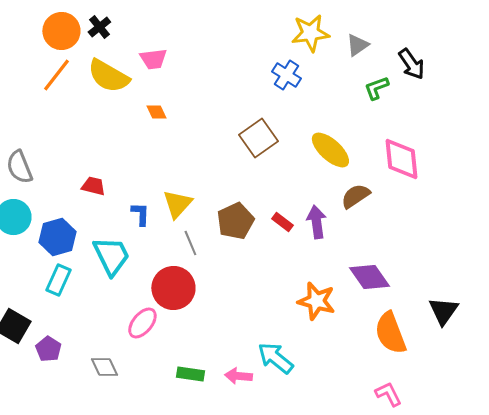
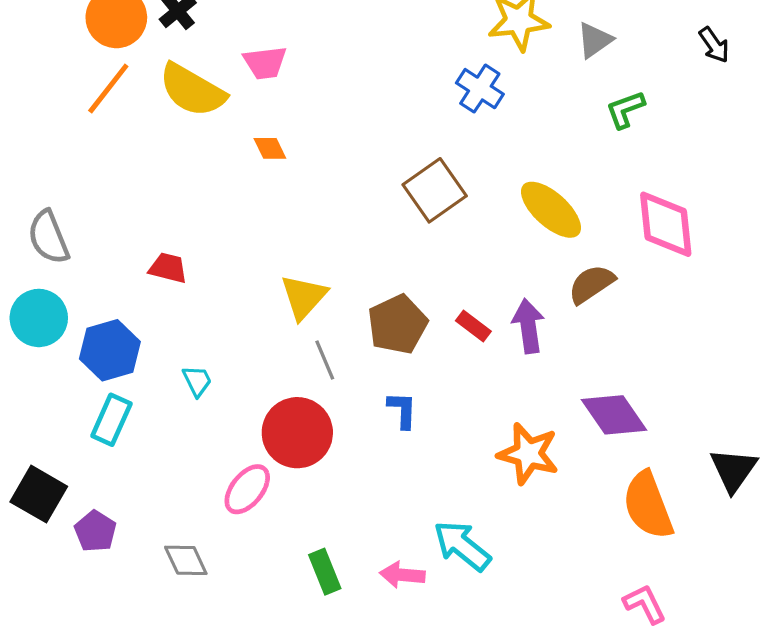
black arrow: (411, 64) -> (714, 45), moved, size x0.7
blue L-shape: (140, 214) -> (402, 410), moved
cyan trapezoid: (111, 256) -> (197, 381), size x0.5
green rectangle: (190, 374) -> (325, 572), turned 60

